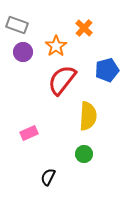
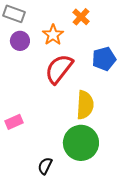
pink rectangle: (29, 133) -> (14, 122), moved
green circle: (84, 154) -> (81, 143), size x2.0

